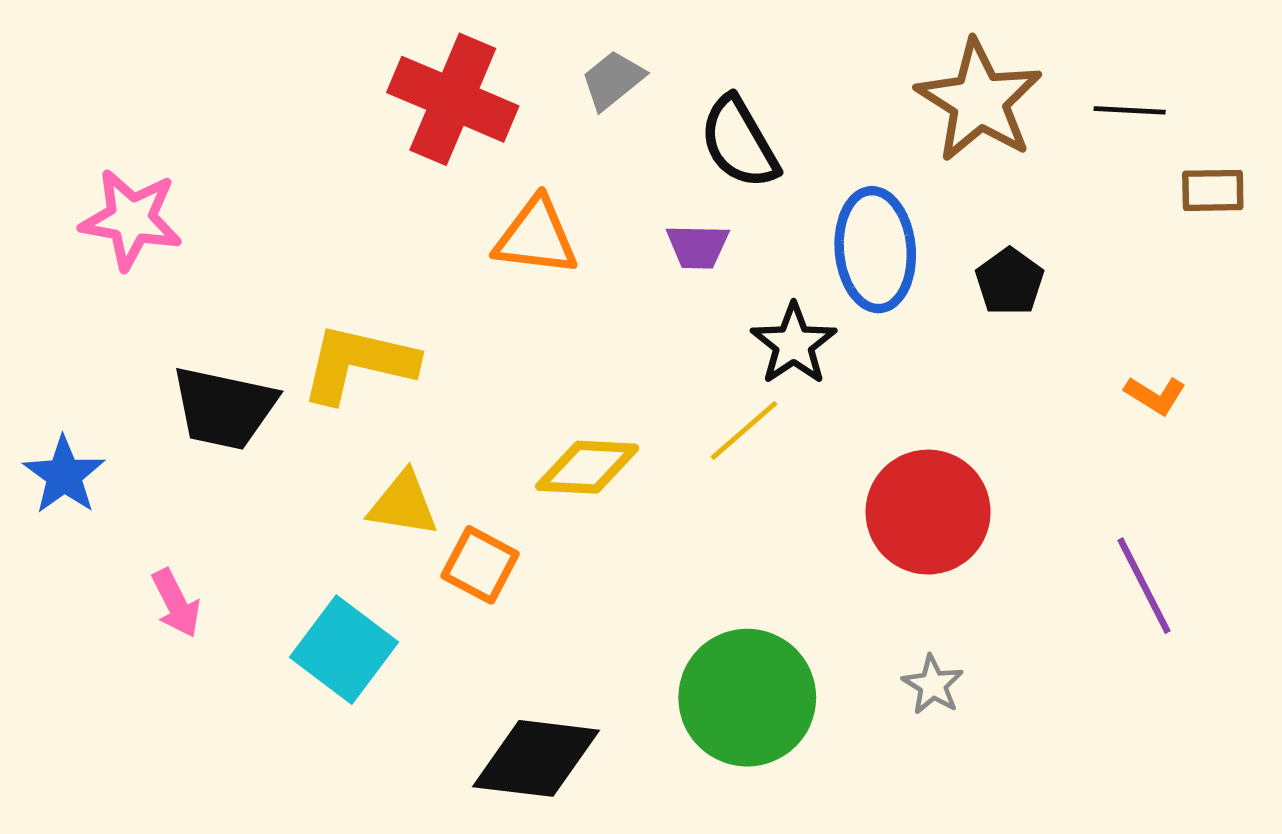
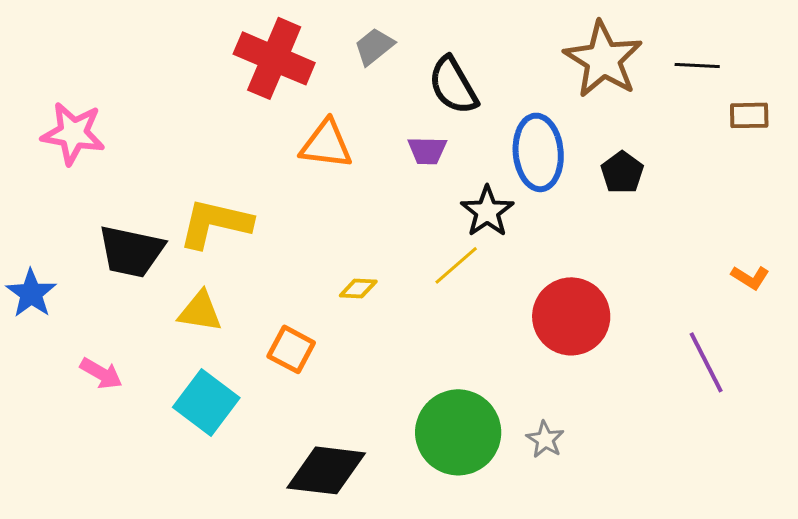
orange L-shape: (1155, 395) -> (750, 277), moved
yellow diamond: (587, 467) -> (358, 288), size x0.6
yellow triangle: (403, 504) -> (200, 311), moved
pink arrow: (176, 603) -> (101, 373), turned -33
gray star: (933, 685) -> (545, 439), moved

